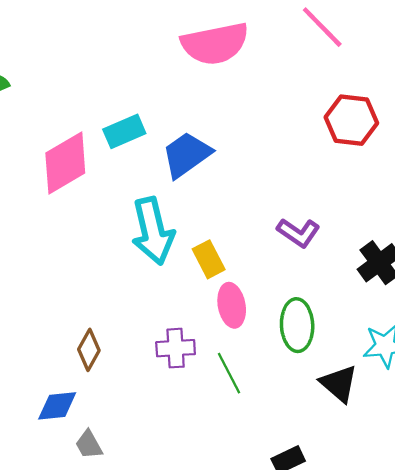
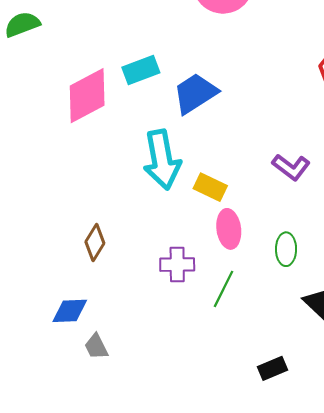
yellow rectangle: (209, 259) -> (210, 187), turned -40
green ellipse: (297, 325) -> (286, 249), size x0.7
brown diamond: (89, 350) -> (95, 243), moved
green line: (229, 373) -> (224, 289), turned 51

